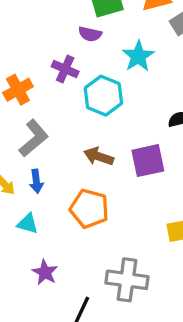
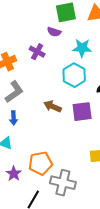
cyan star: (138, 56) -> (82, 48), turned 30
cyan hexagon: (103, 96) -> (74, 75), moved
orange pentagon: (89, 209) -> (40, 163), moved, turned -30

